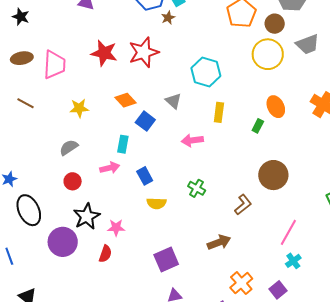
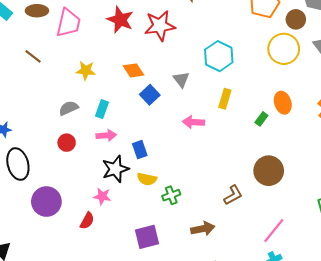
cyan rectangle: (123, 144) -> (102, 109), moved
green cross: (197, 188) -> (171, 195), moved, turned 30
black star: (87, 216) -> (115, 169), moved

